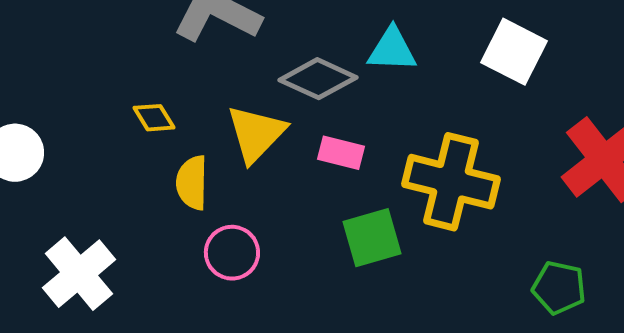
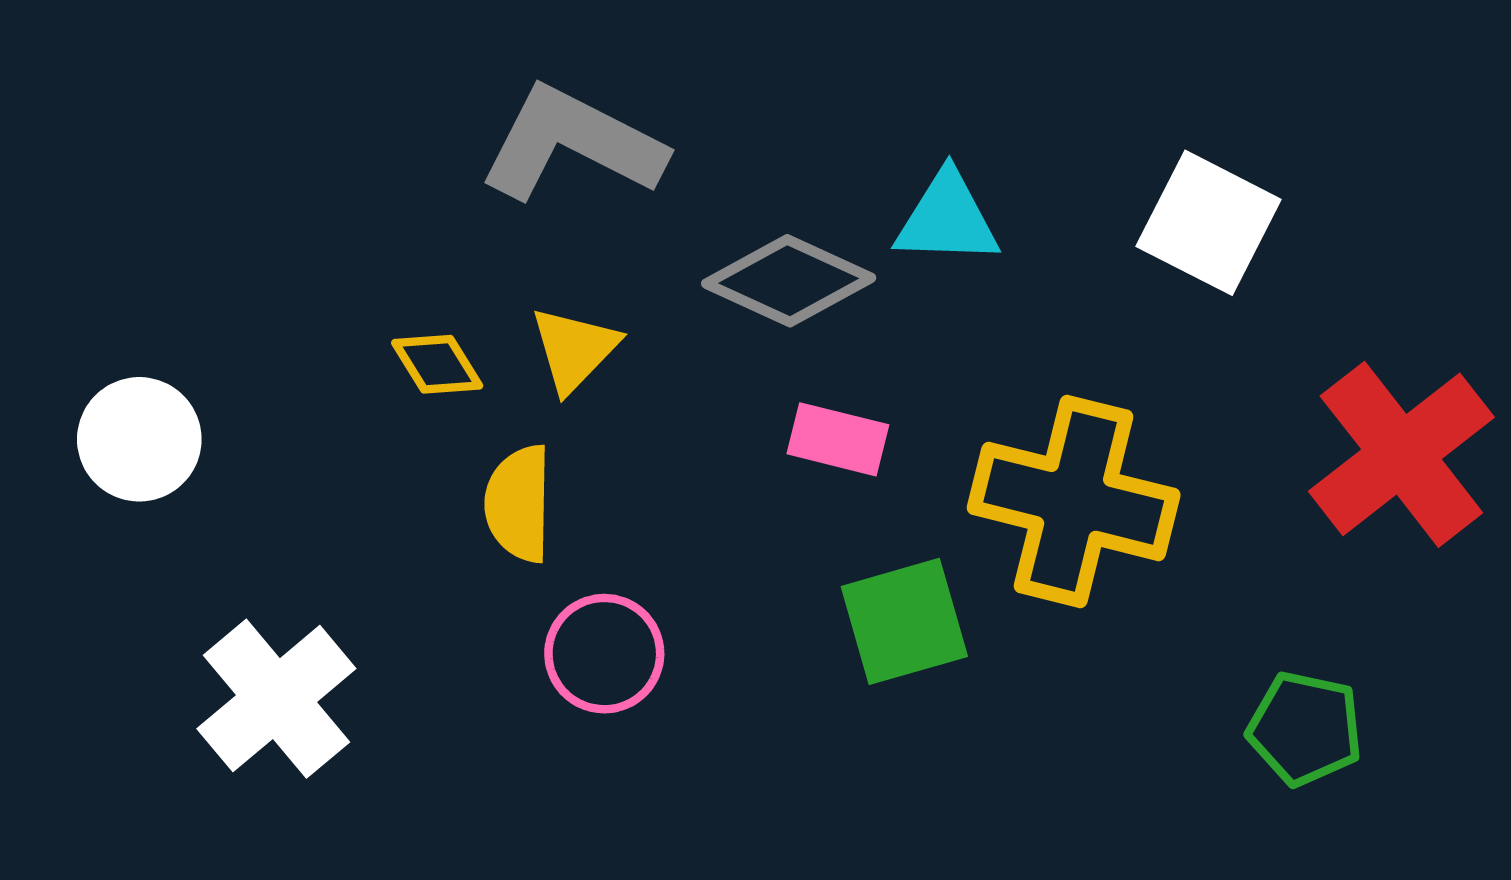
yellow triangle: (256, 134) -> (574, 349), moved, size x0.7

